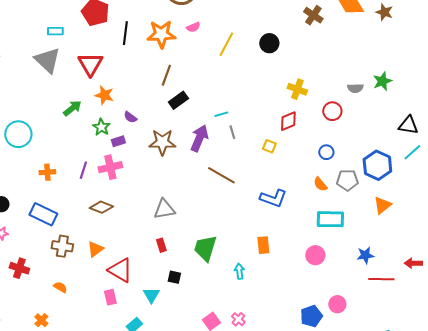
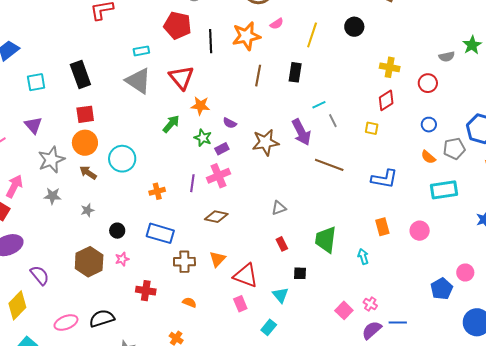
black rectangle: (178, 100) -> (295, 72), moved, turned -36
purple arrow: (199, 138) -> (301, 132), turned 140
gray triangle: (164, 209) -> (279, 208), size x0.7
pink circle: (315, 255) -> (420, 231), moved

